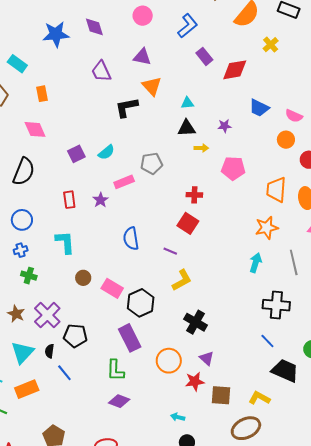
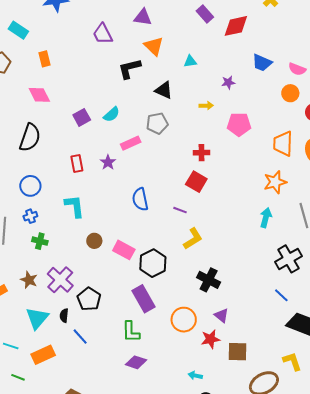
black triangle: (187, 128) -> (164, 90), moved, turned 30
black cross: (276, 305) -> (289, 259), turned -32
black pentagon: (75, 336) -> (89, 299), turned 30
yellow L-shape: (259, 398) -> (292, 361), moved, turned 45

